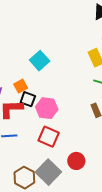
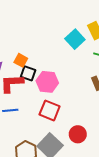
cyan square: (40, 61) -> (75, 39), moved
orange square: (21, 86) -> (21, 60), turned -32

